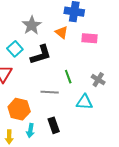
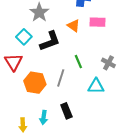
orange triangle: (62, 32) -> (74, 26), moved
gray line: (50, 92) -> (61, 78), turned -72
orange hexagon: (19, 109) -> (35, 83), moved

